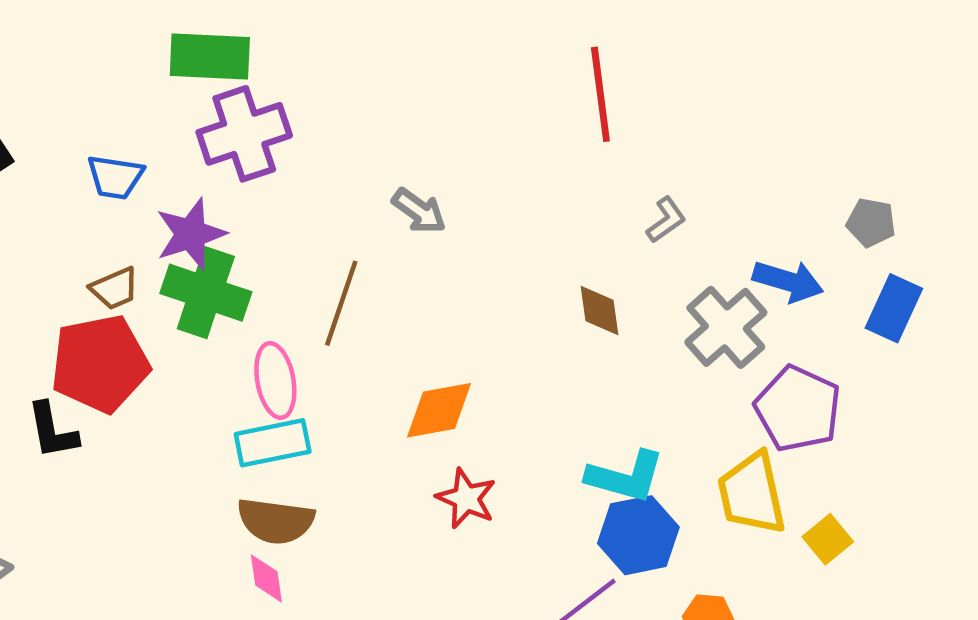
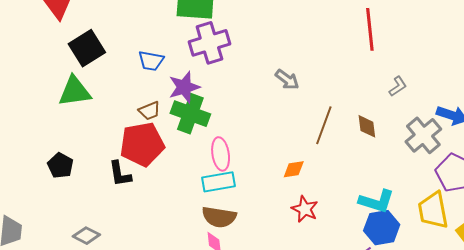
brown line: (341, 303) -> (324, 125), moved
orange diamond: (439, 410) -> (294, 169), size x0.7

